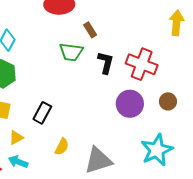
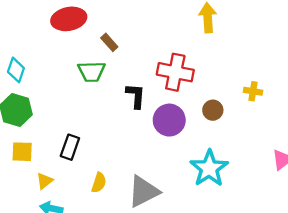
black L-shape: (106, 63) -> (136, 96), moved

